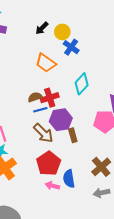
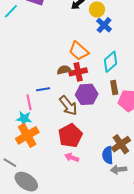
orange trapezoid: (46, 63) -> (79, 51), moved
blue line: (40, 110) -> (43, 89), moved
brown rectangle: (73, 135) -> (114, 88), moved
blue semicircle: (69, 179) -> (108, 155), moved

